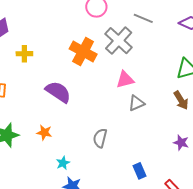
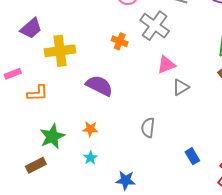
orange cross: (83, 52) -> (120, 41), size x0.6
yellow cross: (24, 54) -> (60, 51), size x1.8
cyan star: (63, 163) -> (90, 158), moved

